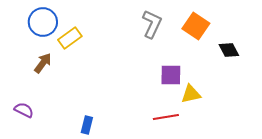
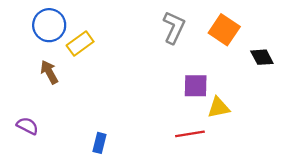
brown arrow: (43, 63) -> (49, 72), turned -65

